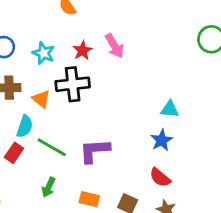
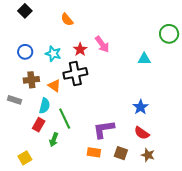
cyan triangle: (170, 109) -> (144, 59), moved
green line: (52, 147) -> (65, 119), turned 40
purple L-shape: (95, 151) -> (104, 129), moved
green arrow: (49, 187) -> (54, 140), moved

